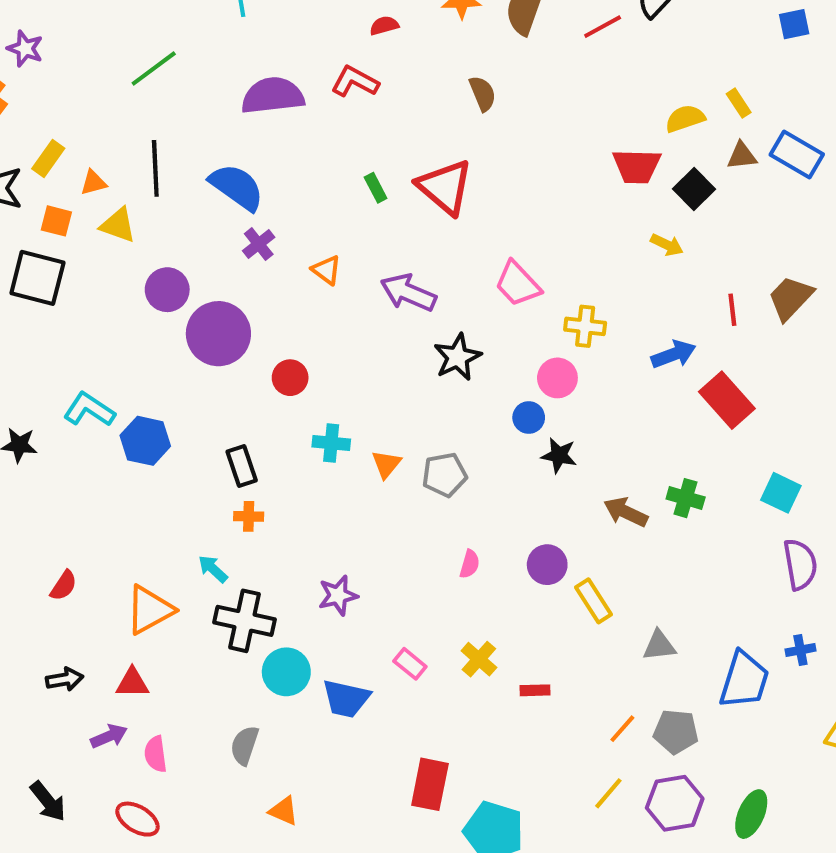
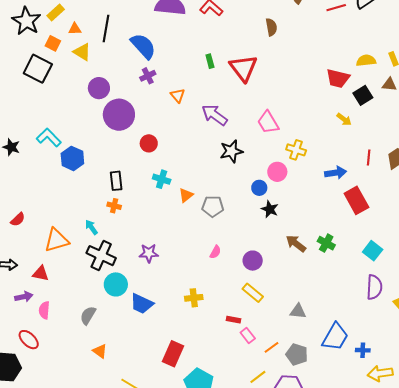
yellow rectangle: (594, 601) -> (253, 293), moved, turned -30
blue cross: (800, 650) -> (363, 350), moved
yellow cross: (479, 659) -> (194, 298), moved, turned 30
pink rectangle: (410, 664) -> (248, 335), moved

